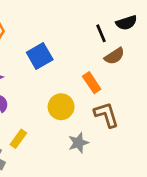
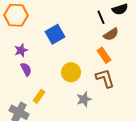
orange rectangle: (92, 83) -> (104, 55), moved

